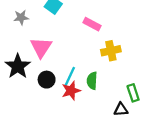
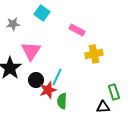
green semicircle: (92, 81) -> (62, 101), moved
red star: (71, 91) -> (48, 90), moved

